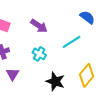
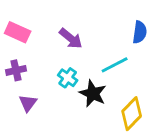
blue semicircle: (87, 17) -> (140, 32), turned 56
black star: (55, 81) -> (93, 93), moved

